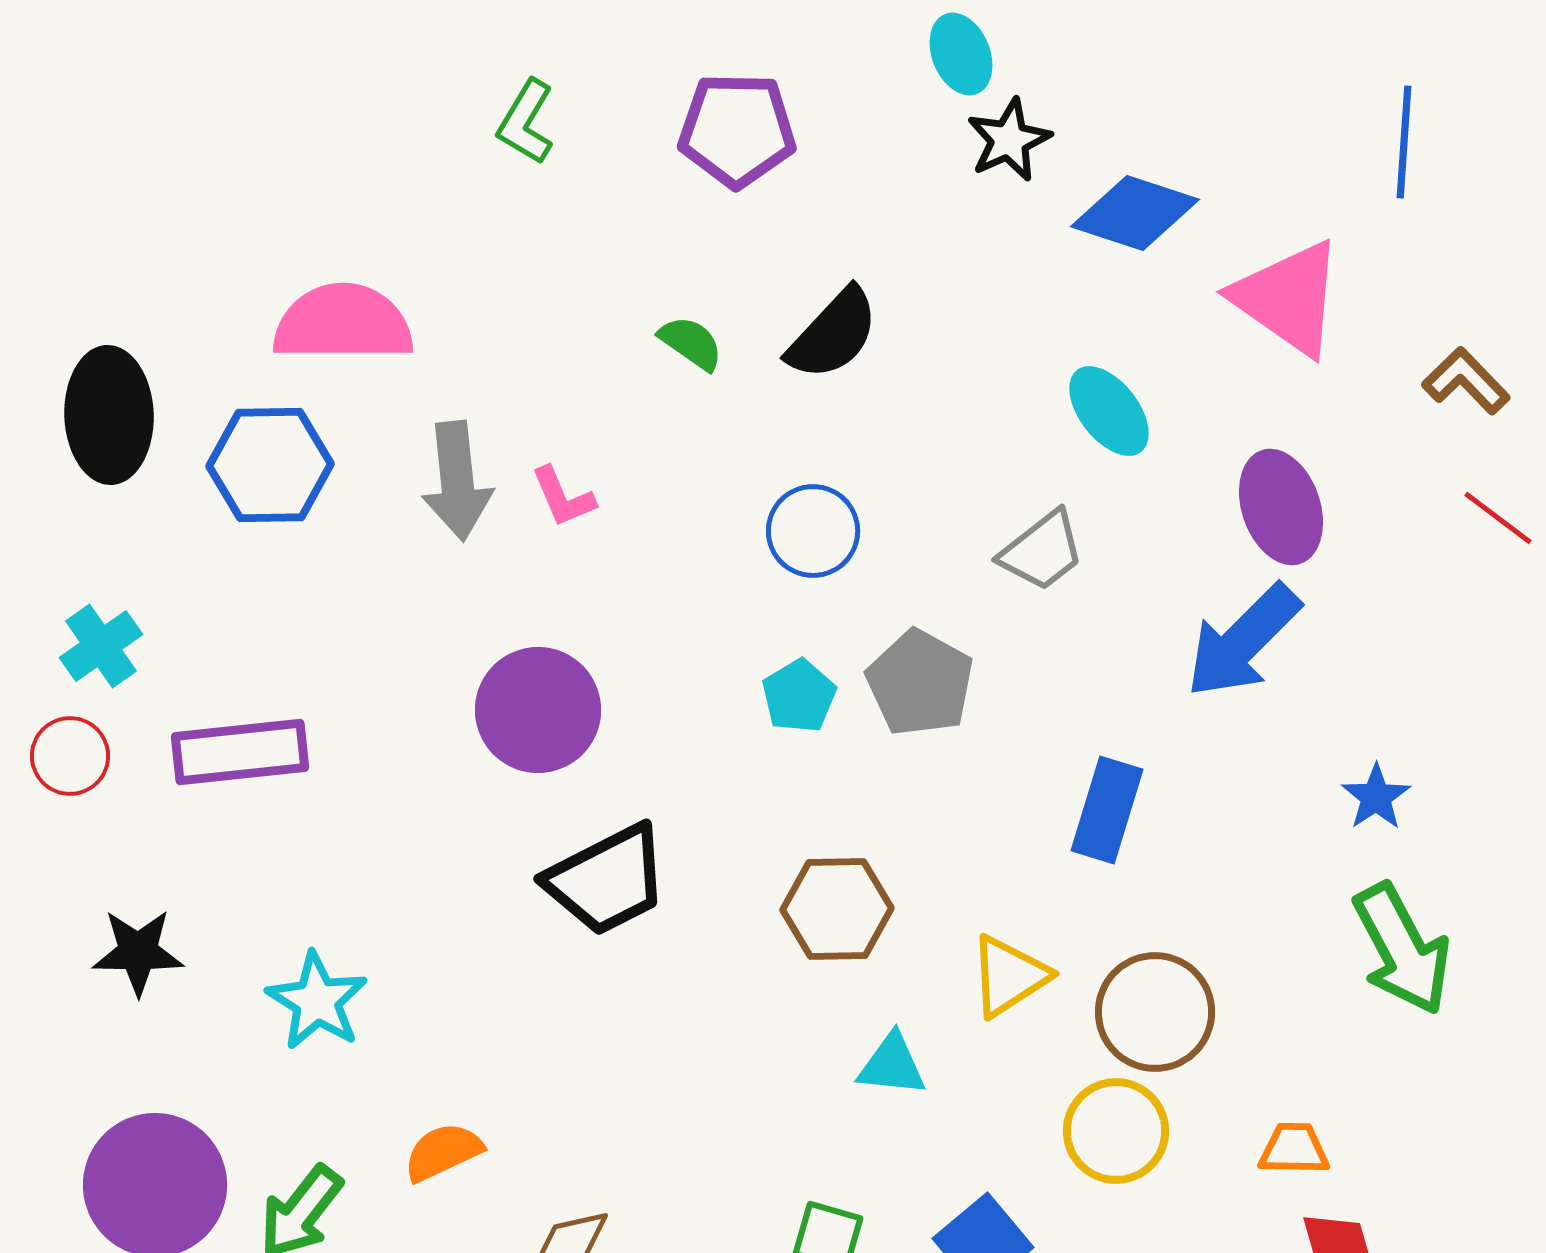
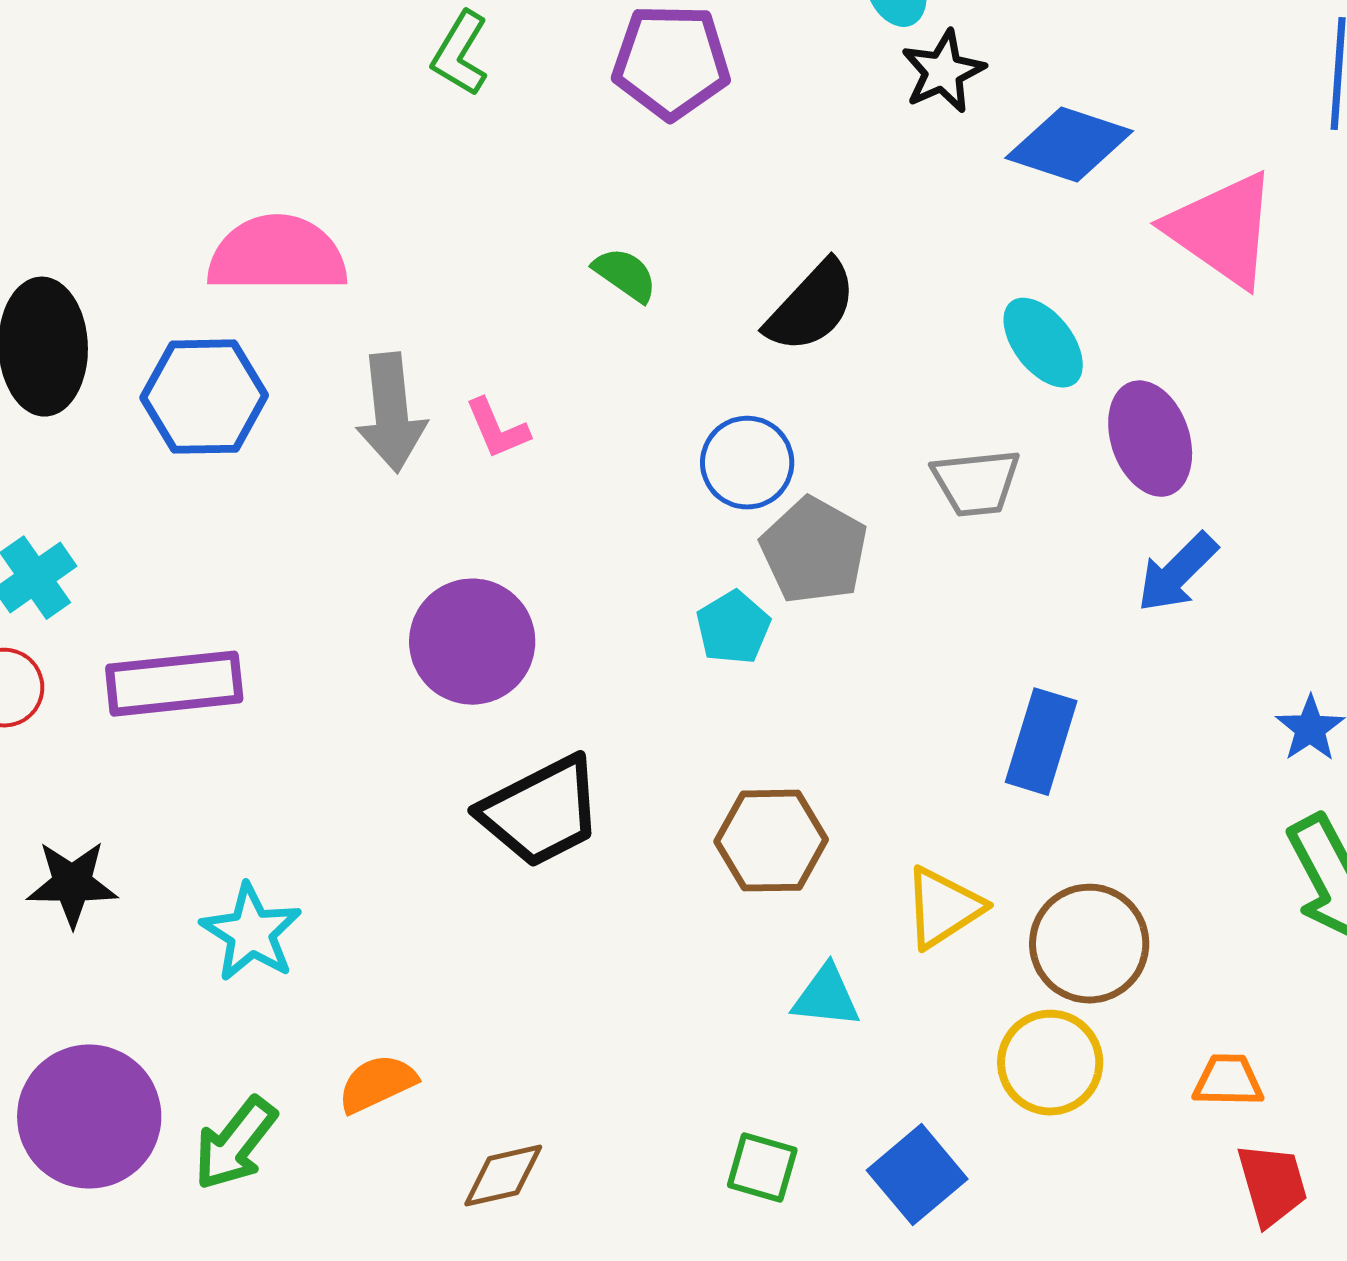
black semicircle: (833, 334) -> (811, 307), moved
purple ellipse: (1281, 507) -> (1150, 439), moved
gray trapezoid: (1042, 551) -> (976, 483), turned 32
blue arrow: (1243, 641) -> (1177, 573), size x0.7
gray pentagon: (920, 683) -> (814, 551), moved

